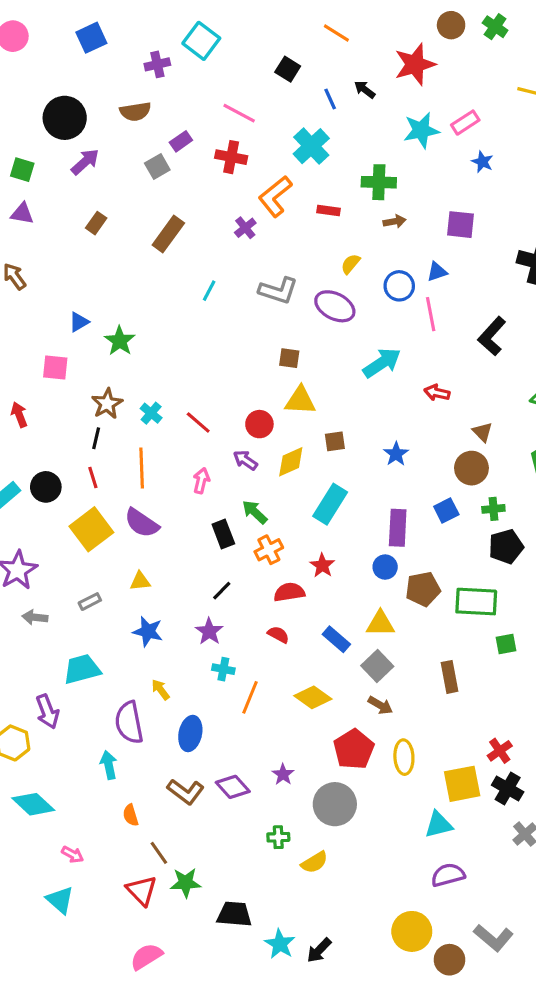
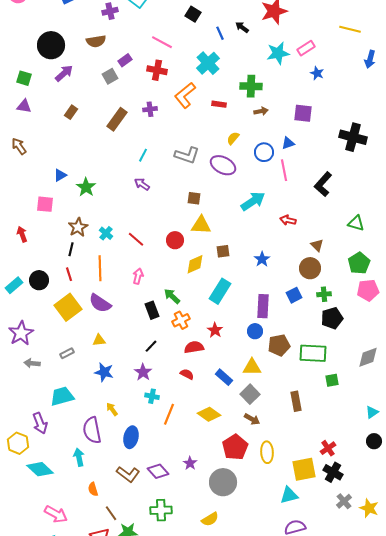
purple cross: (245, 228) -> (150, 109), moved, turned 32
purple arrow: (245, 460) -> (142, 184), moved
cyan diamond: (33, 804) -> (40, 469), moved
green cross: (278, 837) -> (161, 510), moved, size x1.5
pink arrow: (73, 854) -> (56, 514), size x1.6

